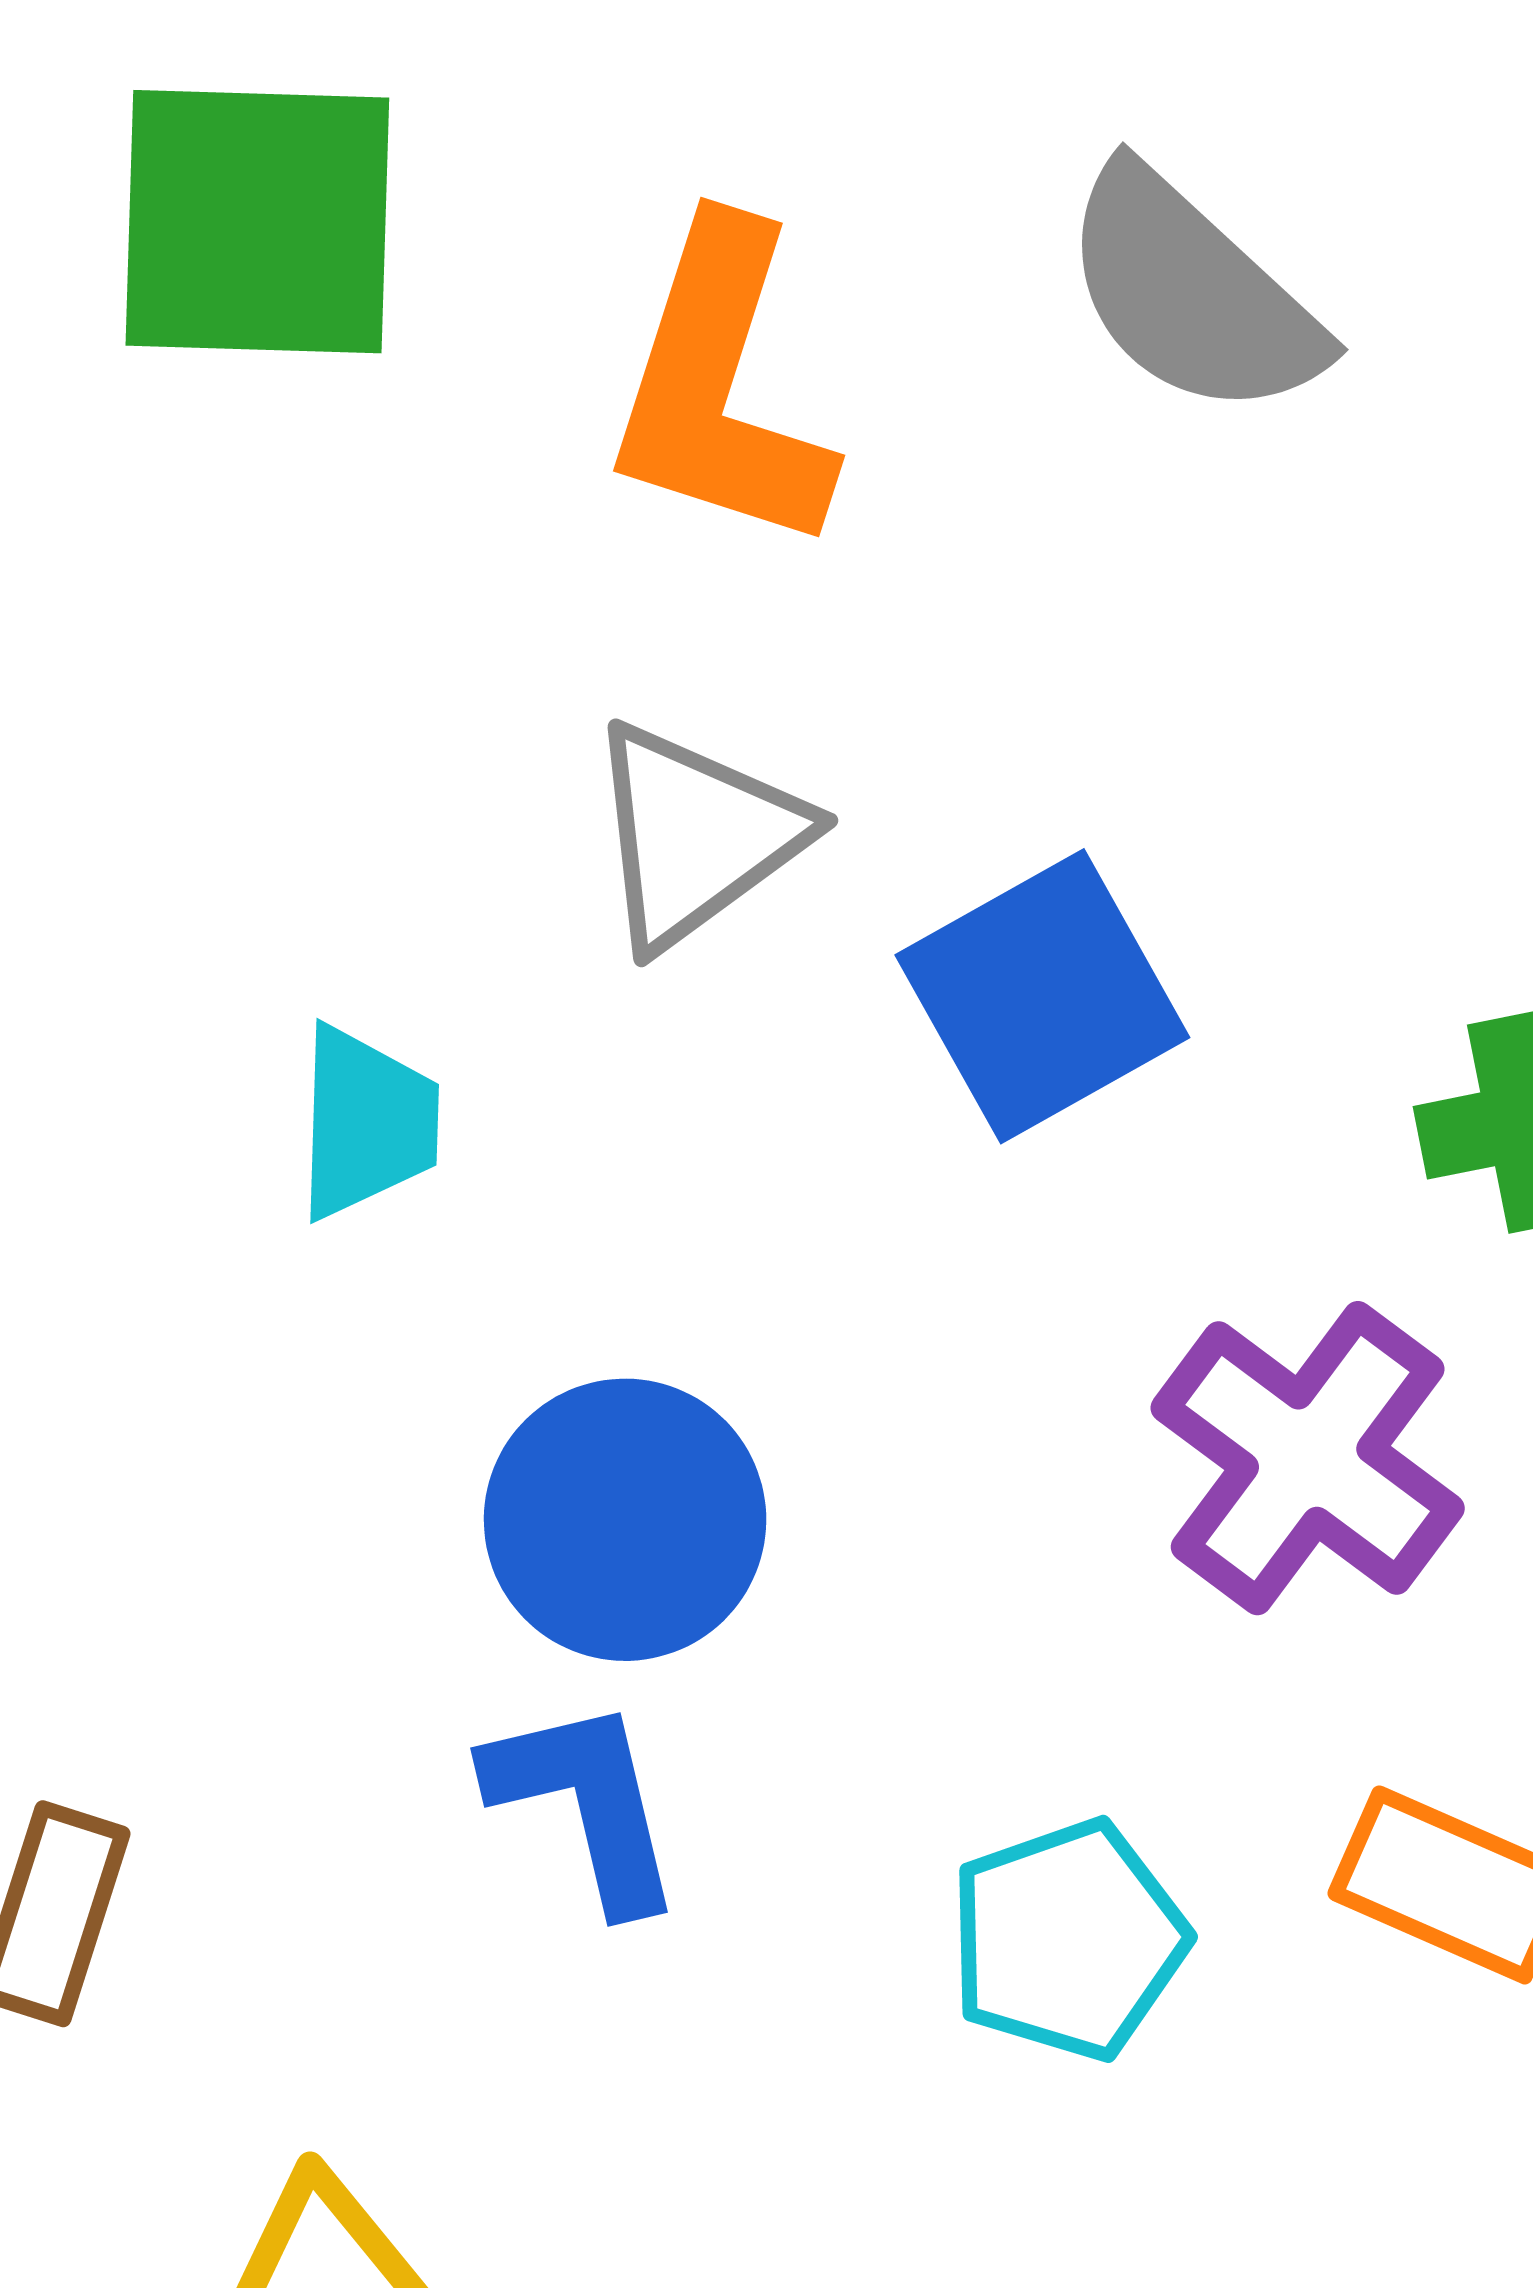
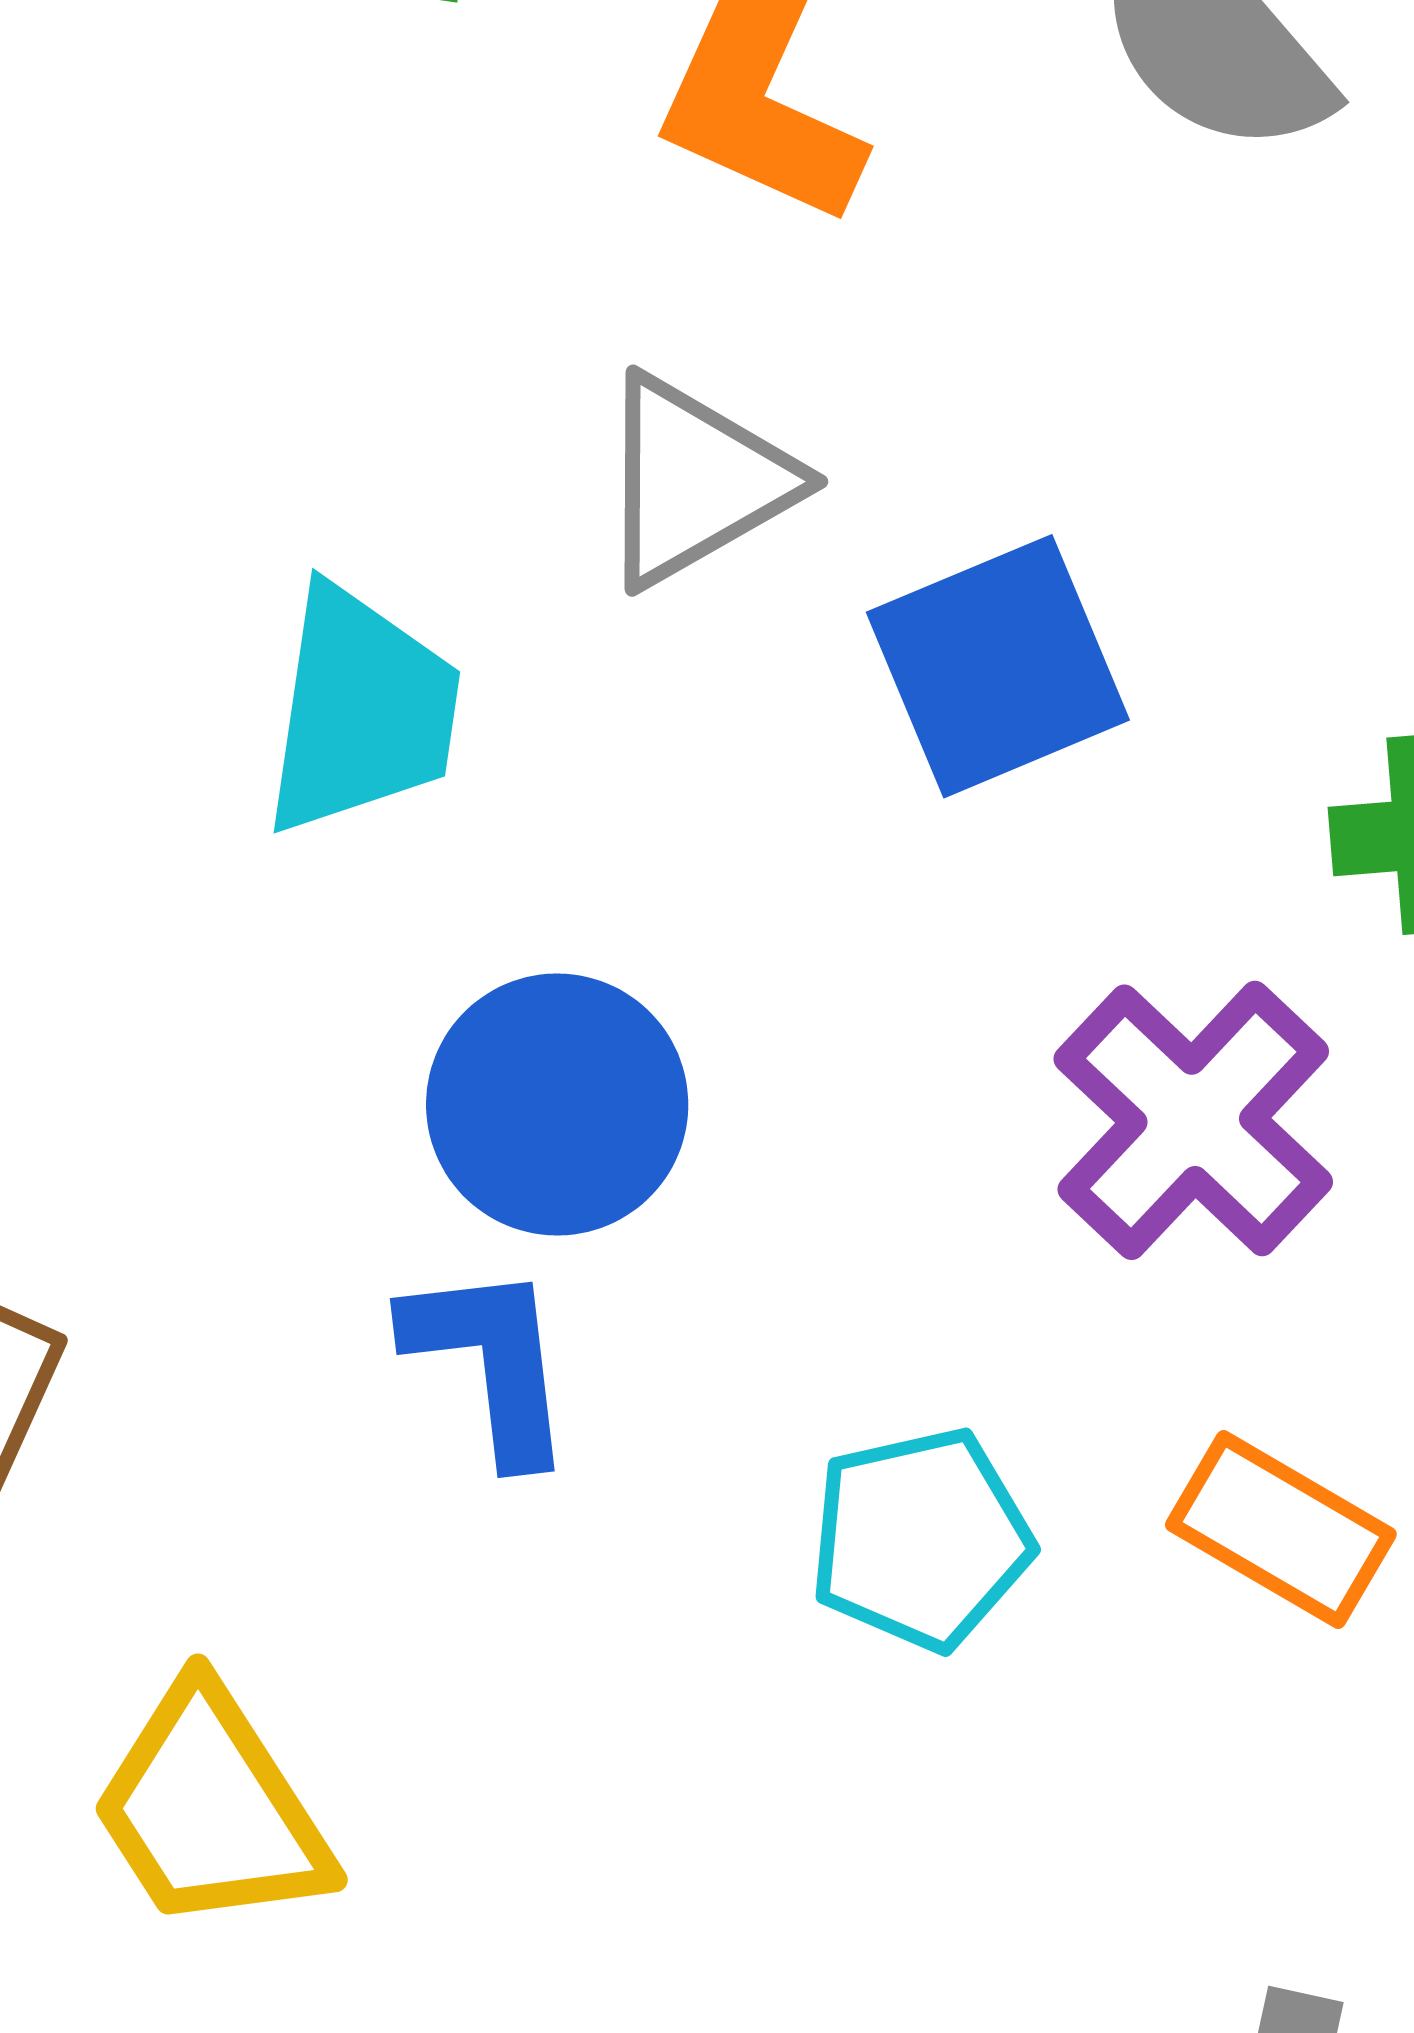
cyan trapezoid: (367, 1123) -> (361, 711), size x1.4

